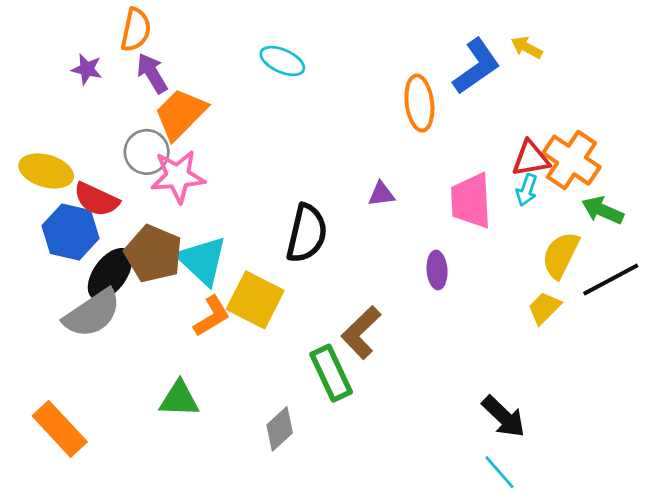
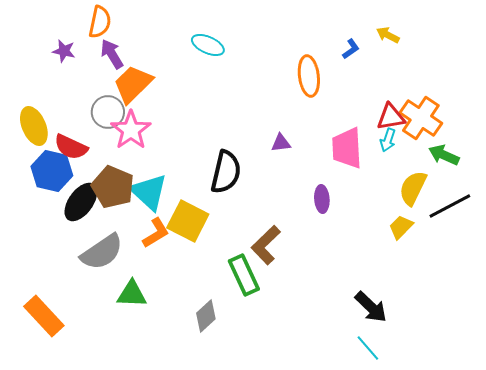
blue L-shape: (476, 66) -> (351, 49), size x0.5
yellow ellipse: (46, 171) -> (34, 126), turned 51
pink star: (178, 176) -> (131, 130), turned -30
gray semicircle: (92, 313) -> (102, 252), moved

